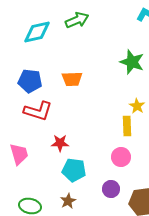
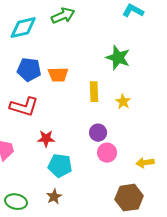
blue pentagon: (30, 81) -> (29, 70), moved
yellow rectangle: (127, 126) -> (94, 92), moved
purple circle: (111, 189) -> (98, 133), moved

